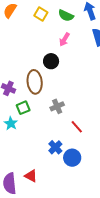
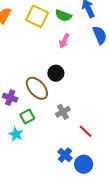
yellow square: (41, 14) -> (37, 16), size x1.5
black circle: (51, 61) -> (56, 73), moved
brown ellipse: (35, 82) -> (37, 88), turned -30

